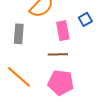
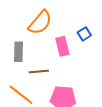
brown line: (58, 54) -> (39, 72), moved

